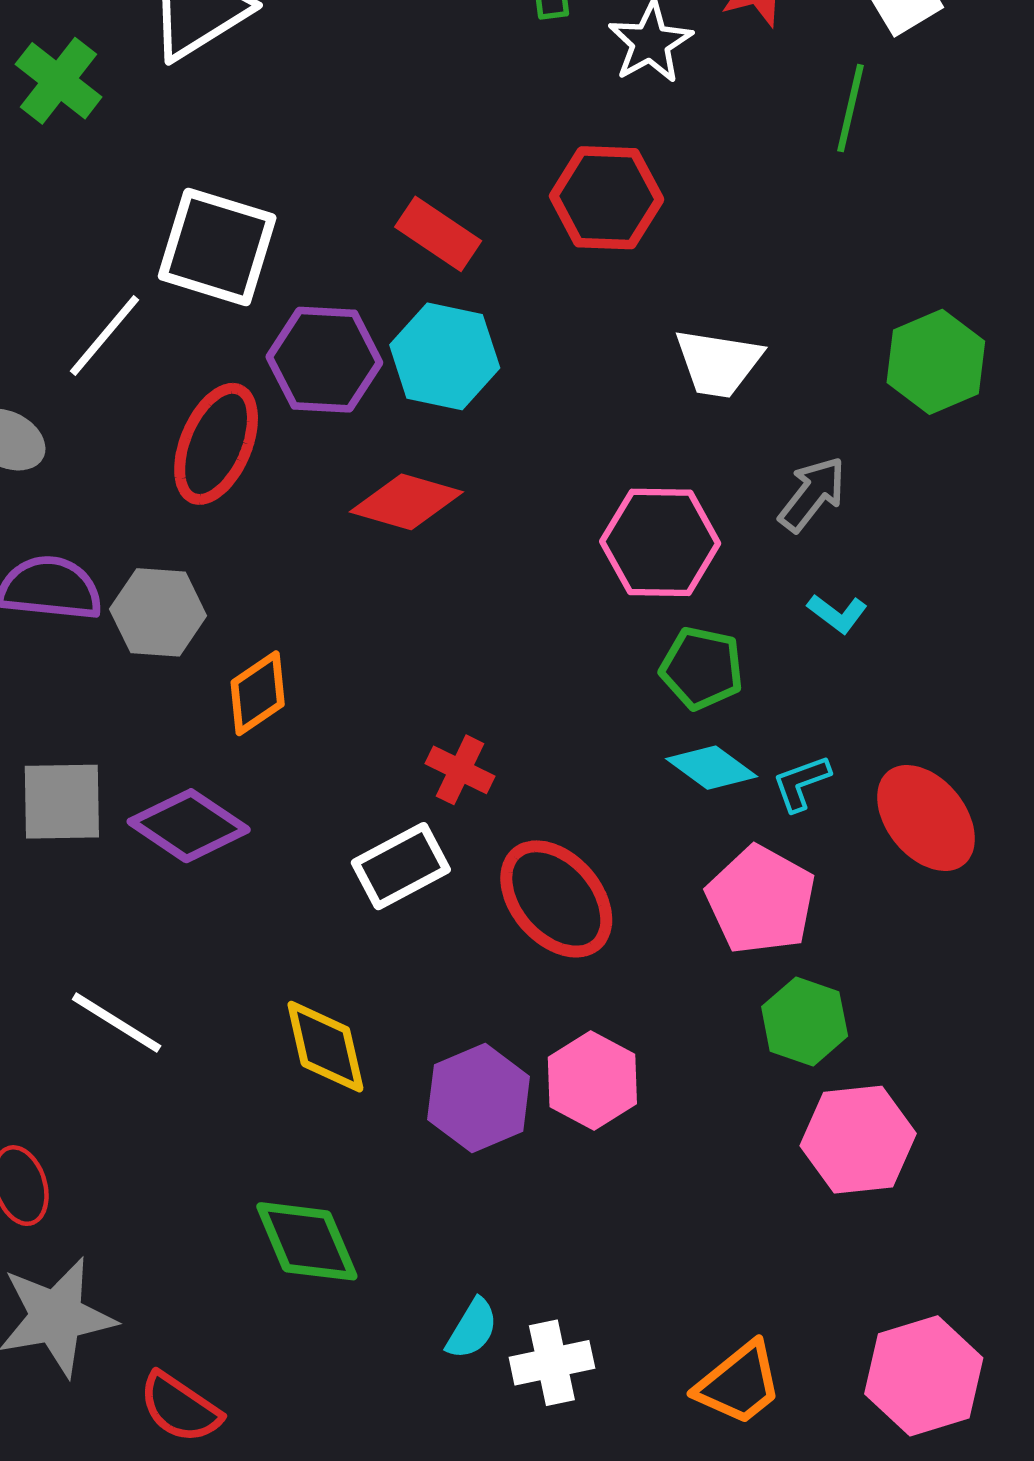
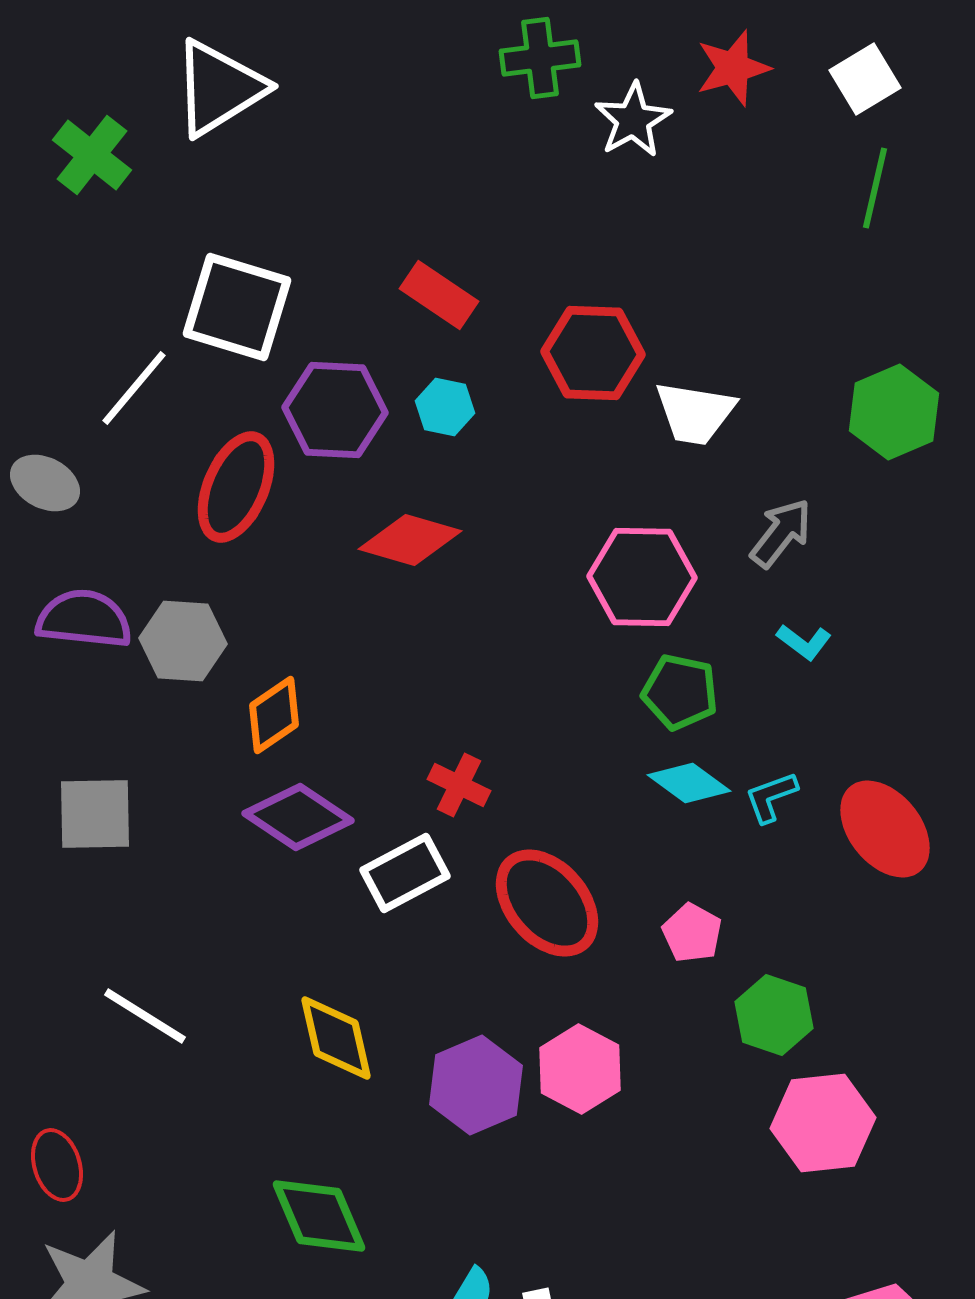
green line: (851, 108) -> (875, 188), moved
red hexagon: (607, 198) -> (593, 353), moved
cyan hexagon: (445, 356) -> (445, 407), size x0.6
purple diamond: (189, 826) -> (298, 817), moved
pink pentagon: (761, 900) -> (692, 933), moved, size x0.6

